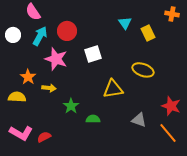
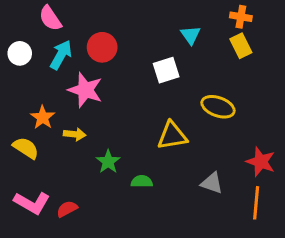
orange cross: (172, 14) -> (241, 17), moved
yellow rectangle: (148, 33) -> (241, 46), moved
white square: (93, 54) -> (166, 70), moved
yellow semicircle: (17, 97) -> (26, 148), turned 30
orange line: (168, 133) -> (256, 203), turned 45

